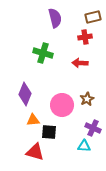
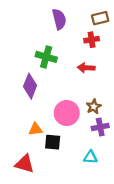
purple diamond: (25, 94) -> (30, 86), moved
purple cross: (93, 128) -> (100, 127), moved, turned -35
red triangle: (35, 152) -> (25, 164), moved

